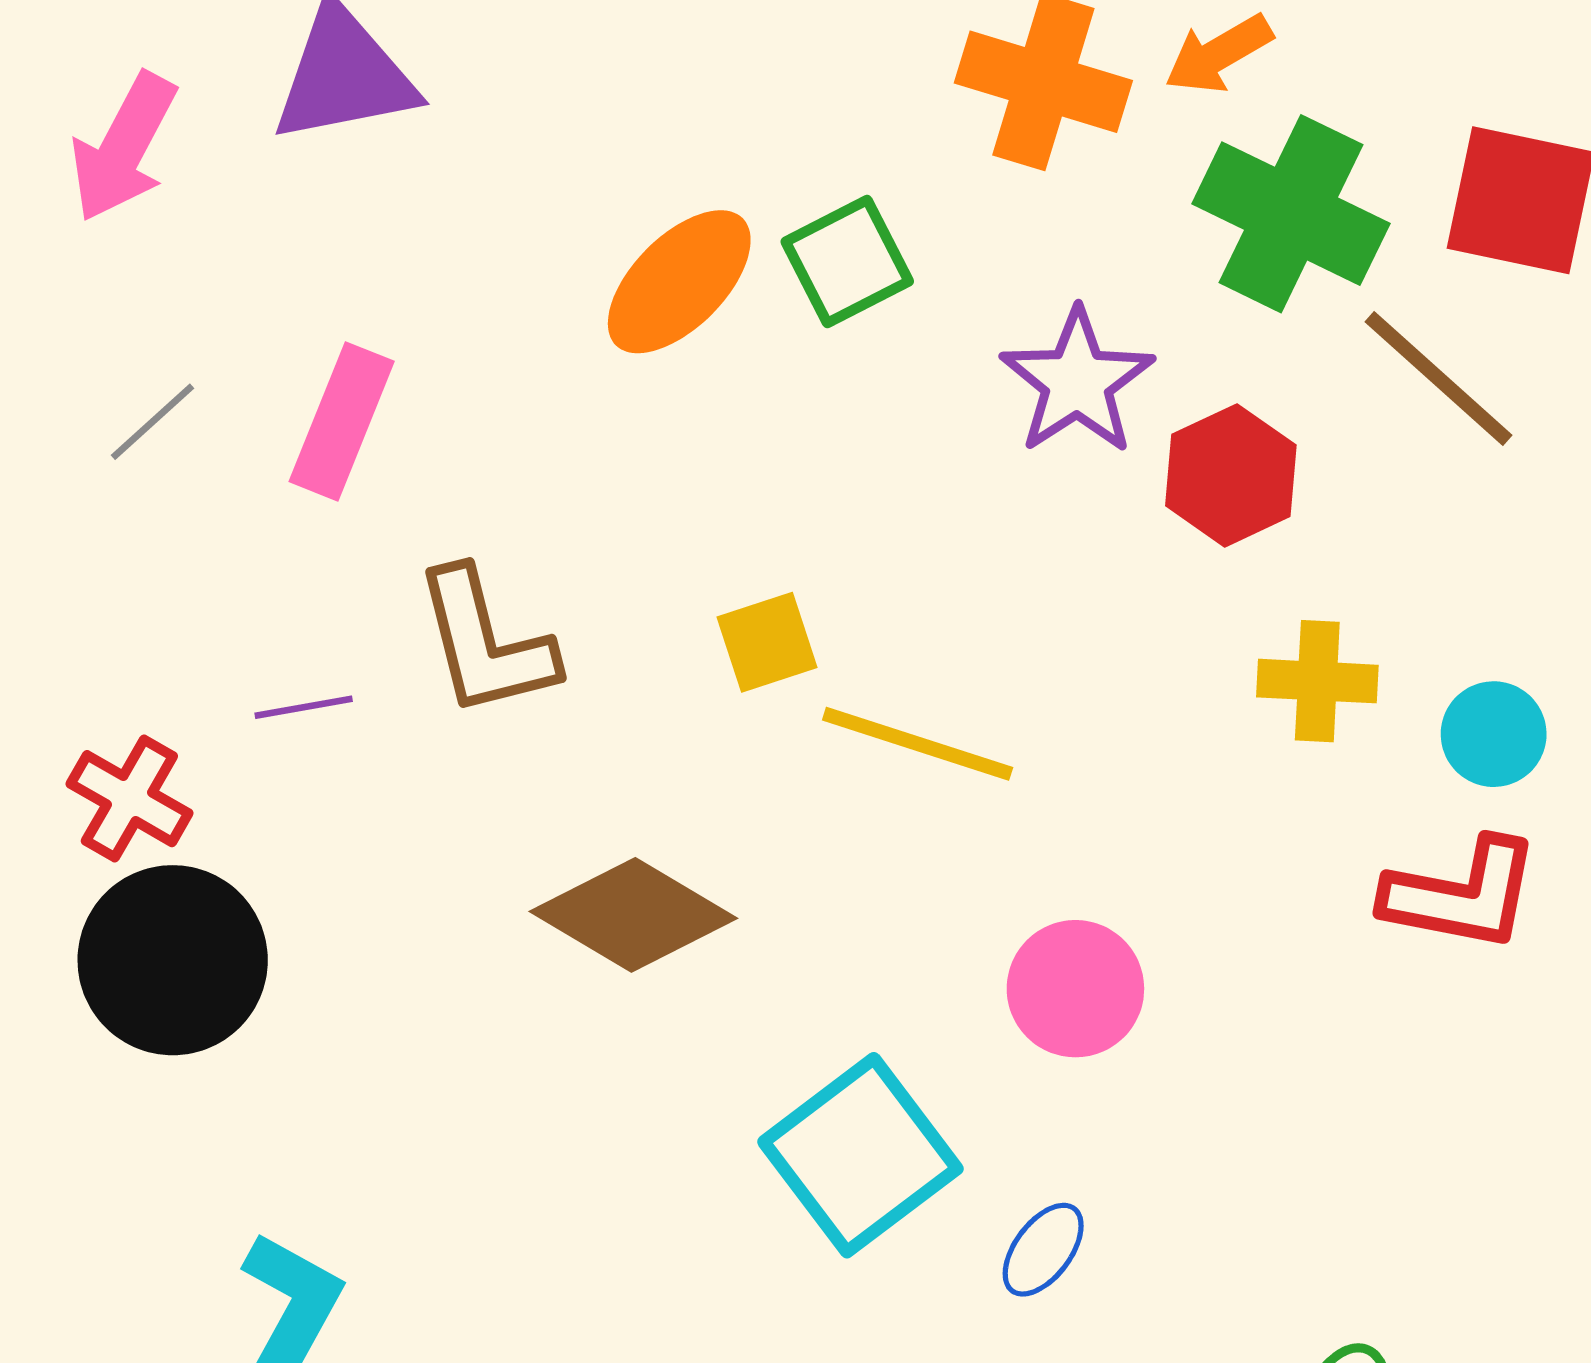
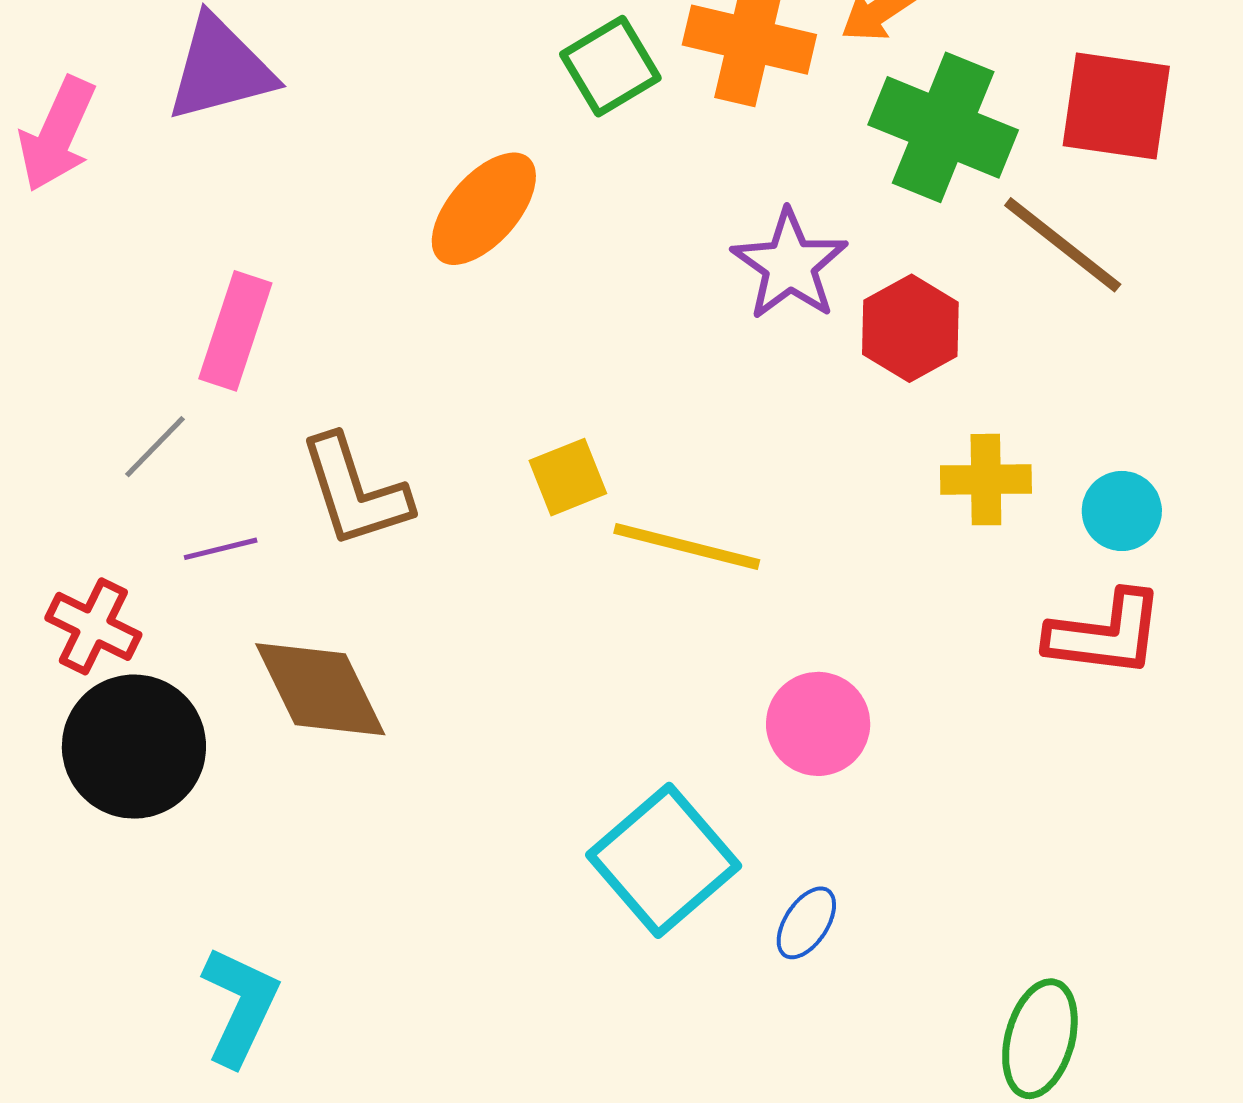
green square: (847, 261) -> (610, 66), moved
gray line: (152, 422) -> (155, 447), moved
brown diamond: (633, 915) -> (320, 689), moved, turned 37

